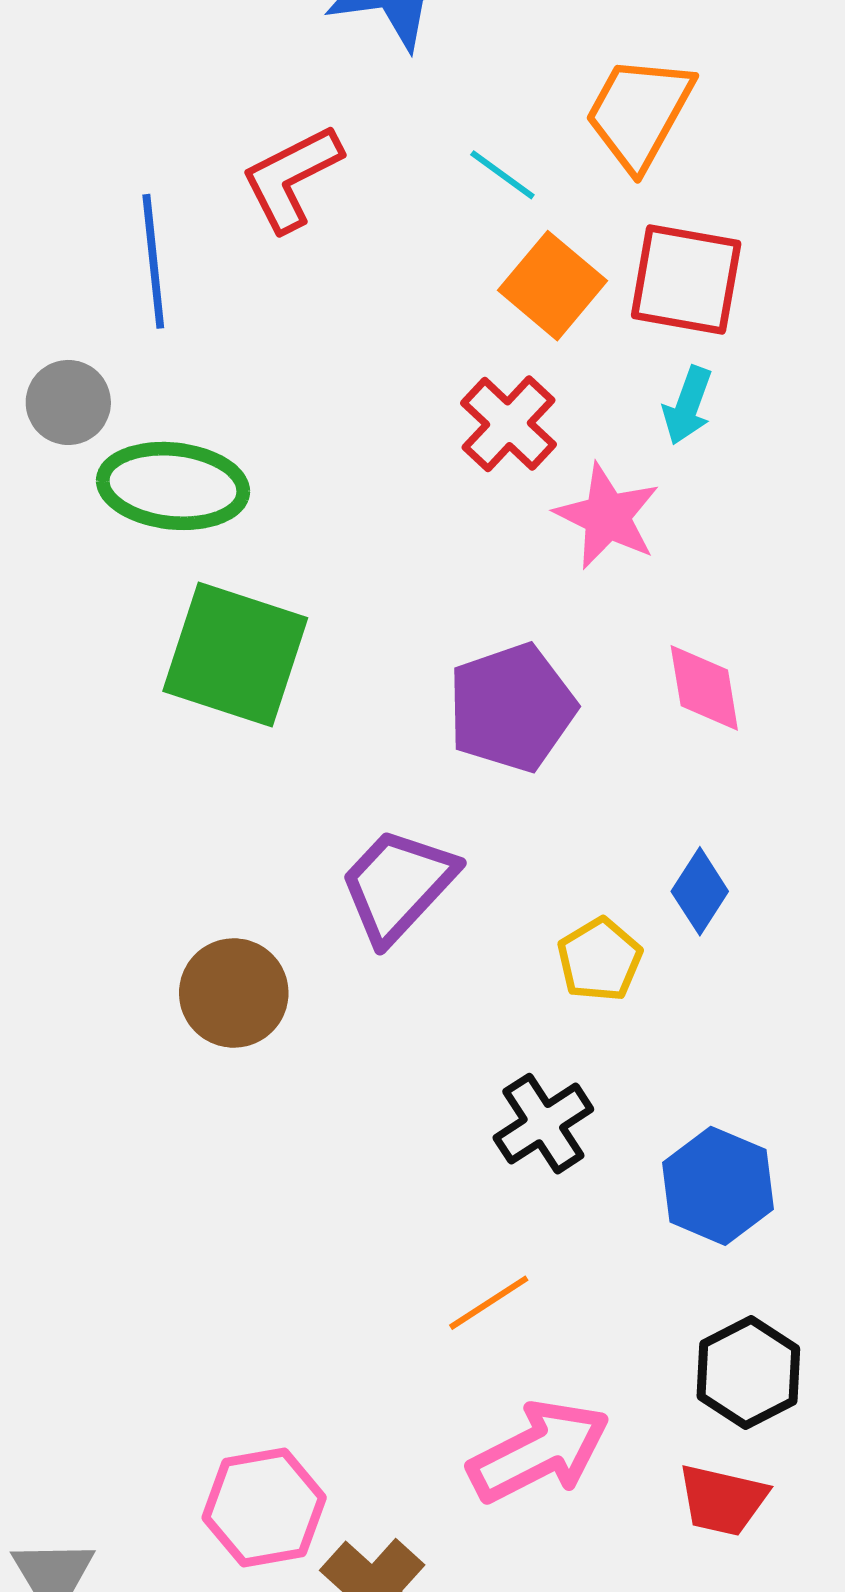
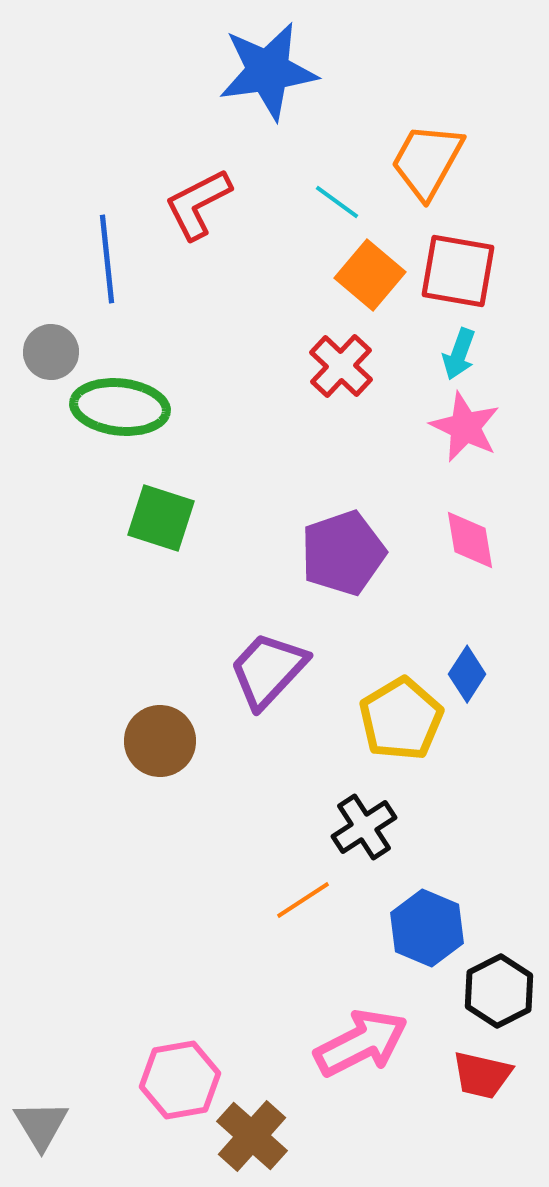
pink star: (607, 516) -> (465, 427), moved
green square: (235, 654) -> (161, 518), size x0.7
yellow pentagon: (600, 960) -> (401, 719), size x1.5
blue hexagon: (718, 1186) -> (427, 928), moved
orange line: (489, 1303) -> (303, 900), moved

